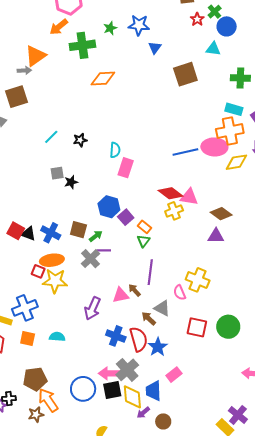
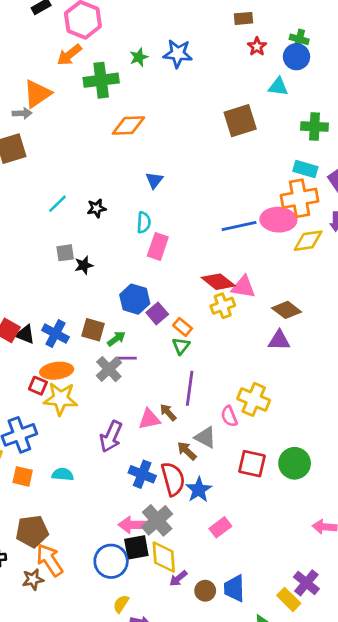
green cross: (215, 12) -> (299, 39), moved, turned -32
blue triangle: (155, 48) -> (154, 180), moved
blue circle: (83, 389) -> (111, 561), moved
blue trapezoid: (153, 391) -> (234, 588), moved

